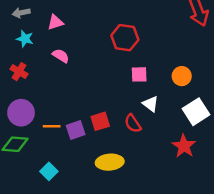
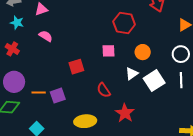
red hexagon: (125, 38) -> (124, 23), moved
white triangle: (151, 104) -> (132, 74), moved, turned 48
red square: (100, 121) -> (76, 67), moved
red star: (184, 146) -> (125, 113), moved

